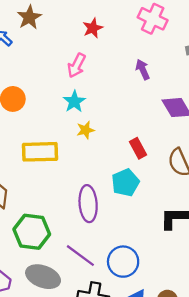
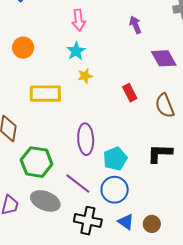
pink arrow: (77, 66) -> (79, 20), turned -35
cyan pentagon: (125, 183) -> (115, 159), moved

